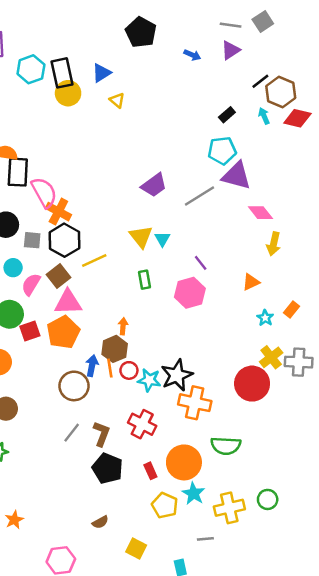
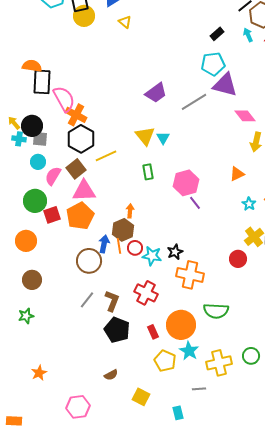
gray square: (32, 240) -> (40, 139), moved
purple line: (201, 263) -> (195, 203), moved
black star: (177, 375) -> (175, 252), size x0.6
red circle: (252, 384) -> (238, 259), size x0.6

